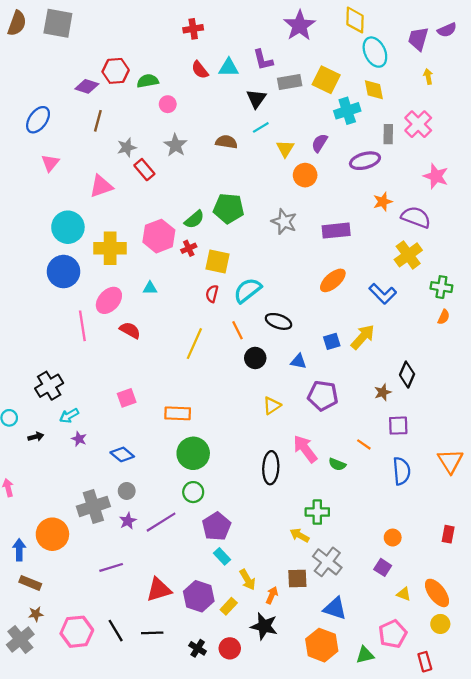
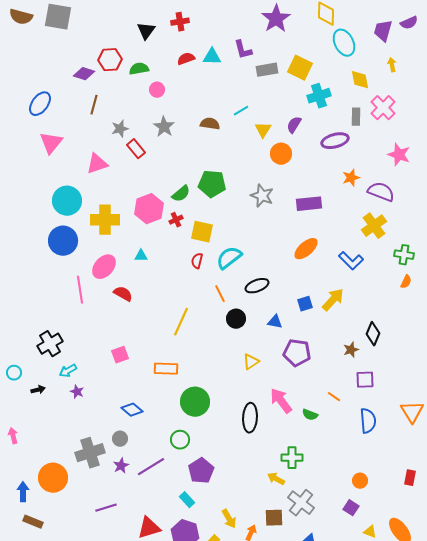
brown semicircle: (17, 23) -> (21, 17), turned 85
red semicircle: (200, 70) -> (186, 59), turned 108
yellow diamond: (374, 90) -> (360, 80), moved
black triangle: (256, 99) -> (146, 31), moved
pink triangle: (50, 163) -> (51, 143), size x1.4
black ellipse: (279, 321) -> (257, 286), turned -40
yellow line: (194, 344) -> (181, 322), moved
green circle: (193, 453) -> (195, 402), moved
blue diamond: (122, 454) -> (132, 410), moved
cyan rectangle: (222, 556) -> (187, 500), moved

